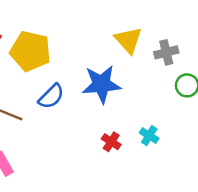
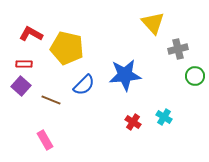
yellow triangle: (128, 40) -> (153, 23), moved

